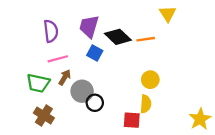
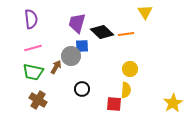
purple semicircle: (51, 31) -> (31, 19), moved
blue square: (95, 53) -> (82, 46), turned -32
pink line: (58, 59) -> (33, 48), moved
gray circle: (82, 91) -> (71, 56), moved

